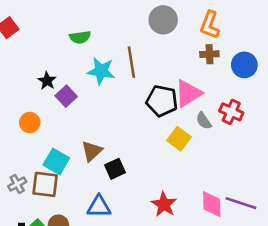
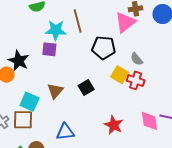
black star: (47, 81) -> (19, 61), moved, size x1.5
pink triangle: (188, 93) -> (125, 22), moved
purple square: (66, 96) -> (49, 49), moved, turned -35
red cross: (231, 112) -> (136, 80), moved
black square: (115, 169) -> (86, 88), moved

